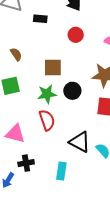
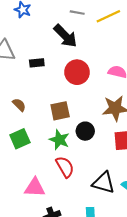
red circle: (76, 35) -> (77, 72), size x1.5
green star: (47, 94) -> (59, 140), turned -30

